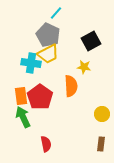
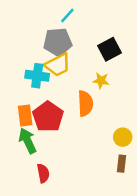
gray pentagon: (48, 35) -> (58, 42), turned -30
red semicircle: (46, 144) -> (43, 173), moved
brown rectangle: (101, 144) -> (121, 164), moved

